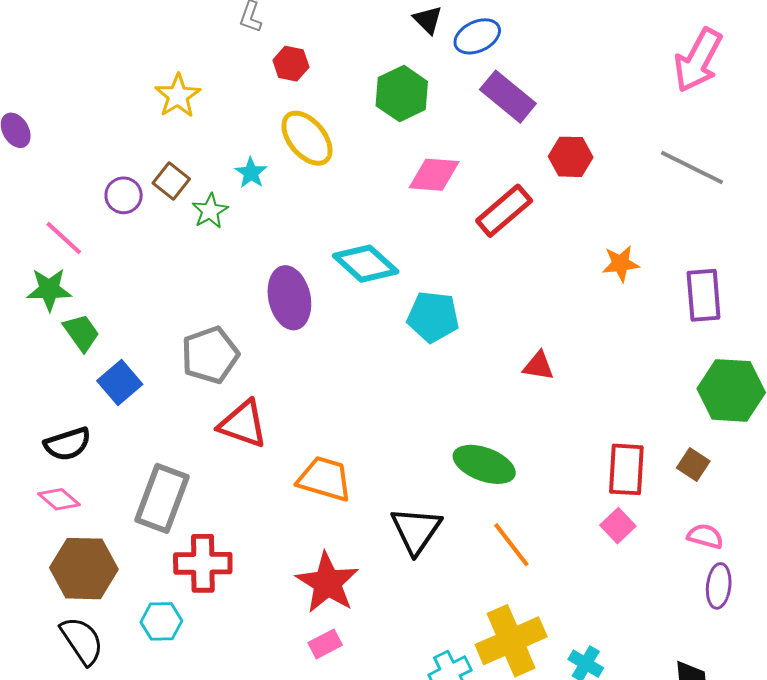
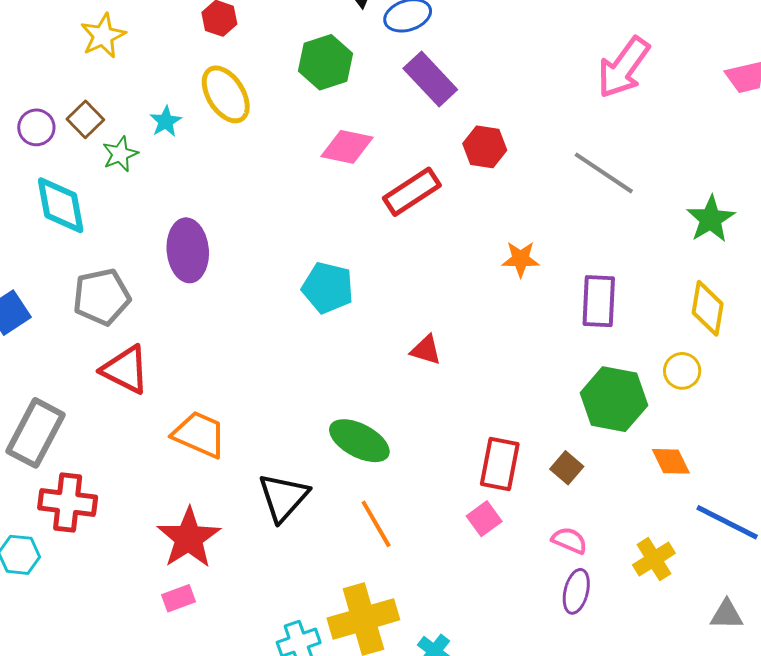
cyan diamond: (366, 264) -> (61, 205), moved, turned 30

